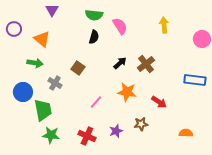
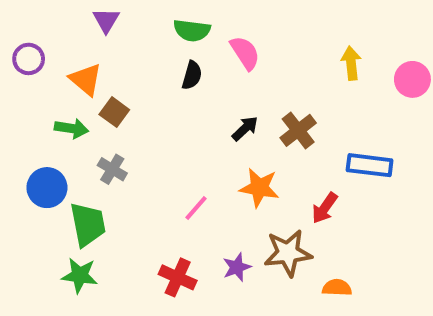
yellow arrow: (164, 25) -> (351, 63), moved
brown square: (78, 68) -> (114, 112), moved
blue rectangle: (195, 80) -> (370, 165), moved
red arrow: (159, 102) -> (325, 208), turned 91
brown star: (141, 124) -> (288, 253), size x1.6
orange semicircle: (186, 133) -> (337, 288), moved
green star: (51, 135) -> (80, 275), moved

